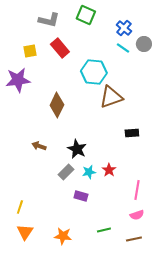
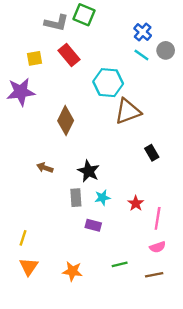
green square: (86, 15) -> (84, 15), moved
black rectangle: (132, 133) -> (152, 153), turned 64
red star: (109, 170) -> (136, 203), moved
gray rectangle: (66, 172) -> (76, 198), turned -49

